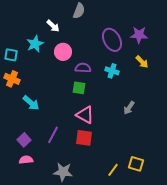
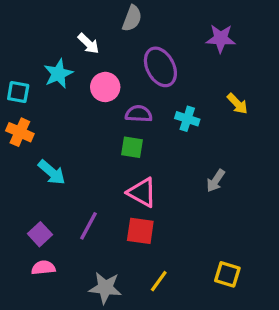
purple star: (139, 35) -> (221, 38), moved
purple ellipse: (112, 40) -> (160, 67), moved
yellow line: (113, 170) -> (159, 281), moved

